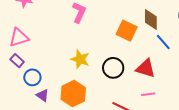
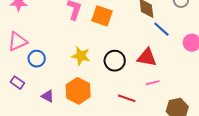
orange square: (127, 31) -> (102, 16), moved
purple rectangle: (17, 61) -> (17, 83), moved
blue circle: (32, 77) -> (37, 59), moved

